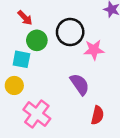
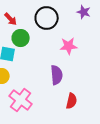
black circle: (70, 32) -> (47, 18), moved
purple semicircle: (80, 84) -> (57, 75), turned 30

